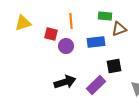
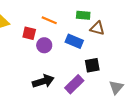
orange line: (71, 21) -> (49, 20), turned -63
brown triangle: (119, 29) -> (97, 28), turned 35
blue rectangle: (96, 42) -> (74, 41), turned 30

